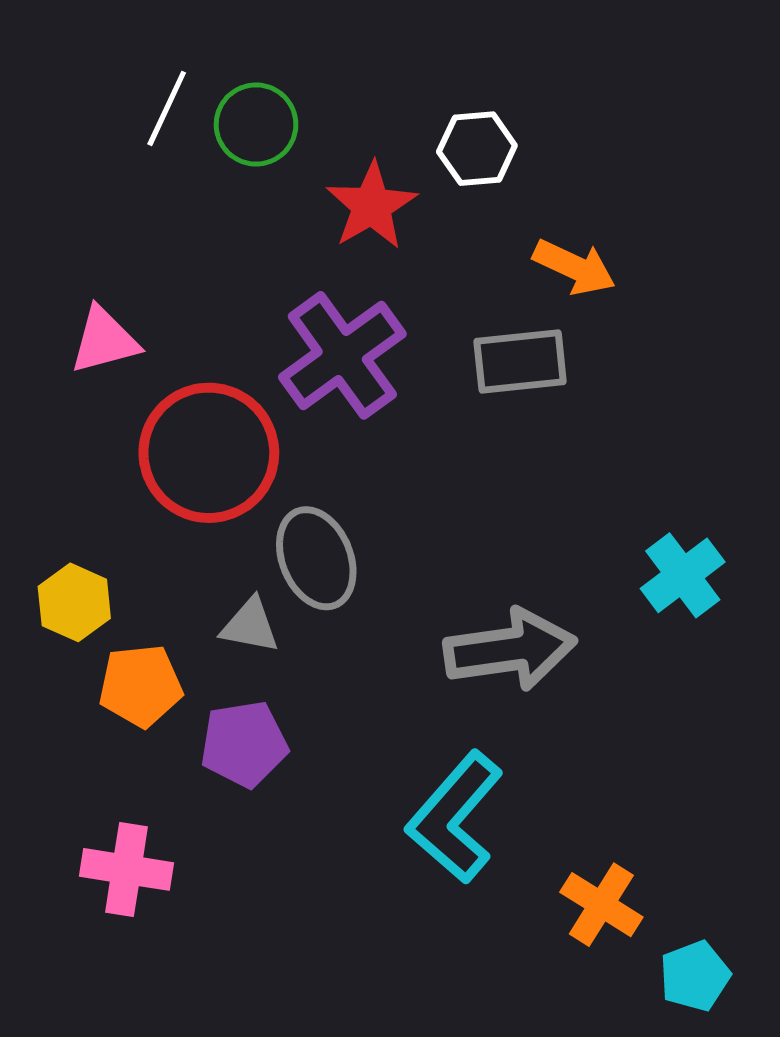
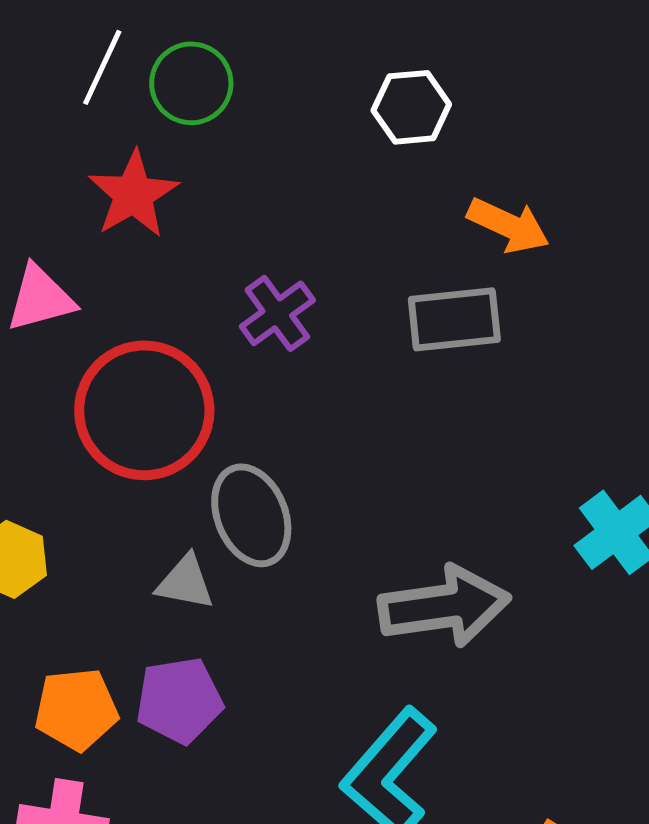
red star: (371, 206) -> (133, 194), moved
purple cross: (342, 355) -> (277, 313), size x0.6
orange pentagon: (141, 686) -> (76, 709), moved

